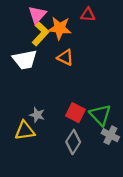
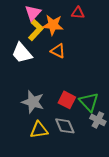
white trapezoid: (25, 60) -> (22, 53), turned 60
gray star: (37, 115) -> (33, 102), size x1.6
yellow triangle: (25, 131) -> (39, 130), moved
gray diamond: (73, 142) -> (65, 126), turned -55

